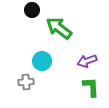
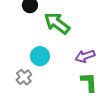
gray cross: (26, 82) -> (24, 77), turned -35

